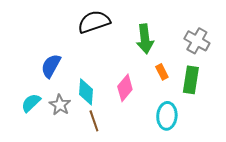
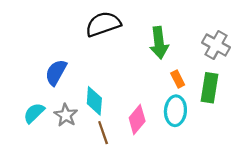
pink diamond: (125, 88) -> (137, 120), moved
cyan ellipse: (167, 116) -> (175, 111), moved

